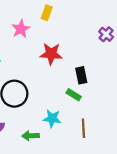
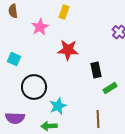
green rectangle: (74, 95) -> (110, 88), moved, turned -64
cyan star: (52, 118) -> (58, 106), moved, turned -30

